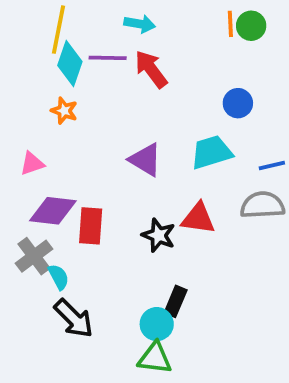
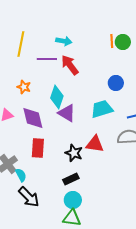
cyan diamond: (70, 64) -> (57, 97), moved
purple diamond: (53, 211) -> (33, 118), moved, turned 70
black rectangle: (176, 301) -> (71, 179), moved, turned 42

